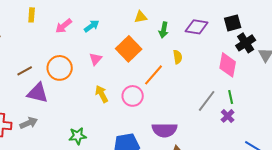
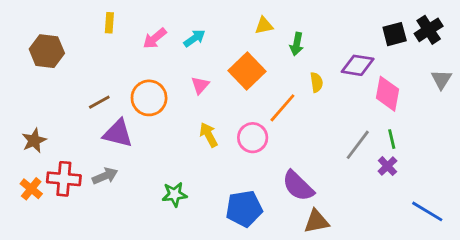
purple diamond: (197, 27) -> (358, 65), moved
black cross: (246, 43) -> (429, 30), moved
purple semicircle: (165, 130) -> (298, 186), turned 45

